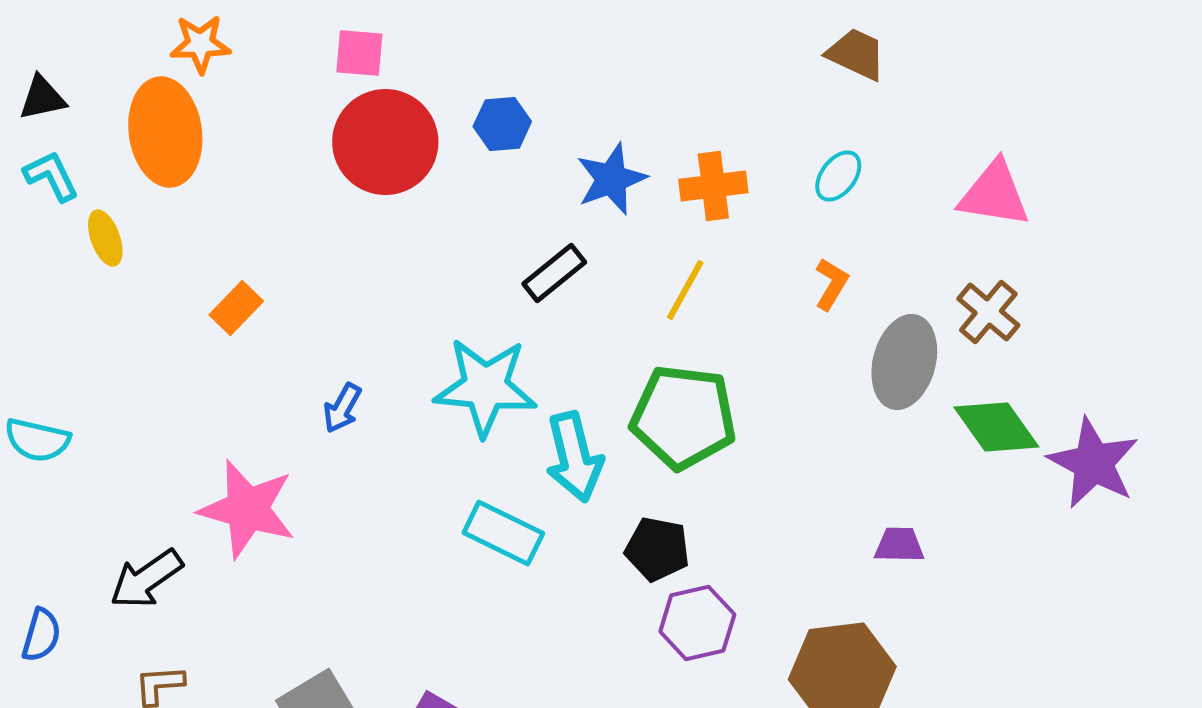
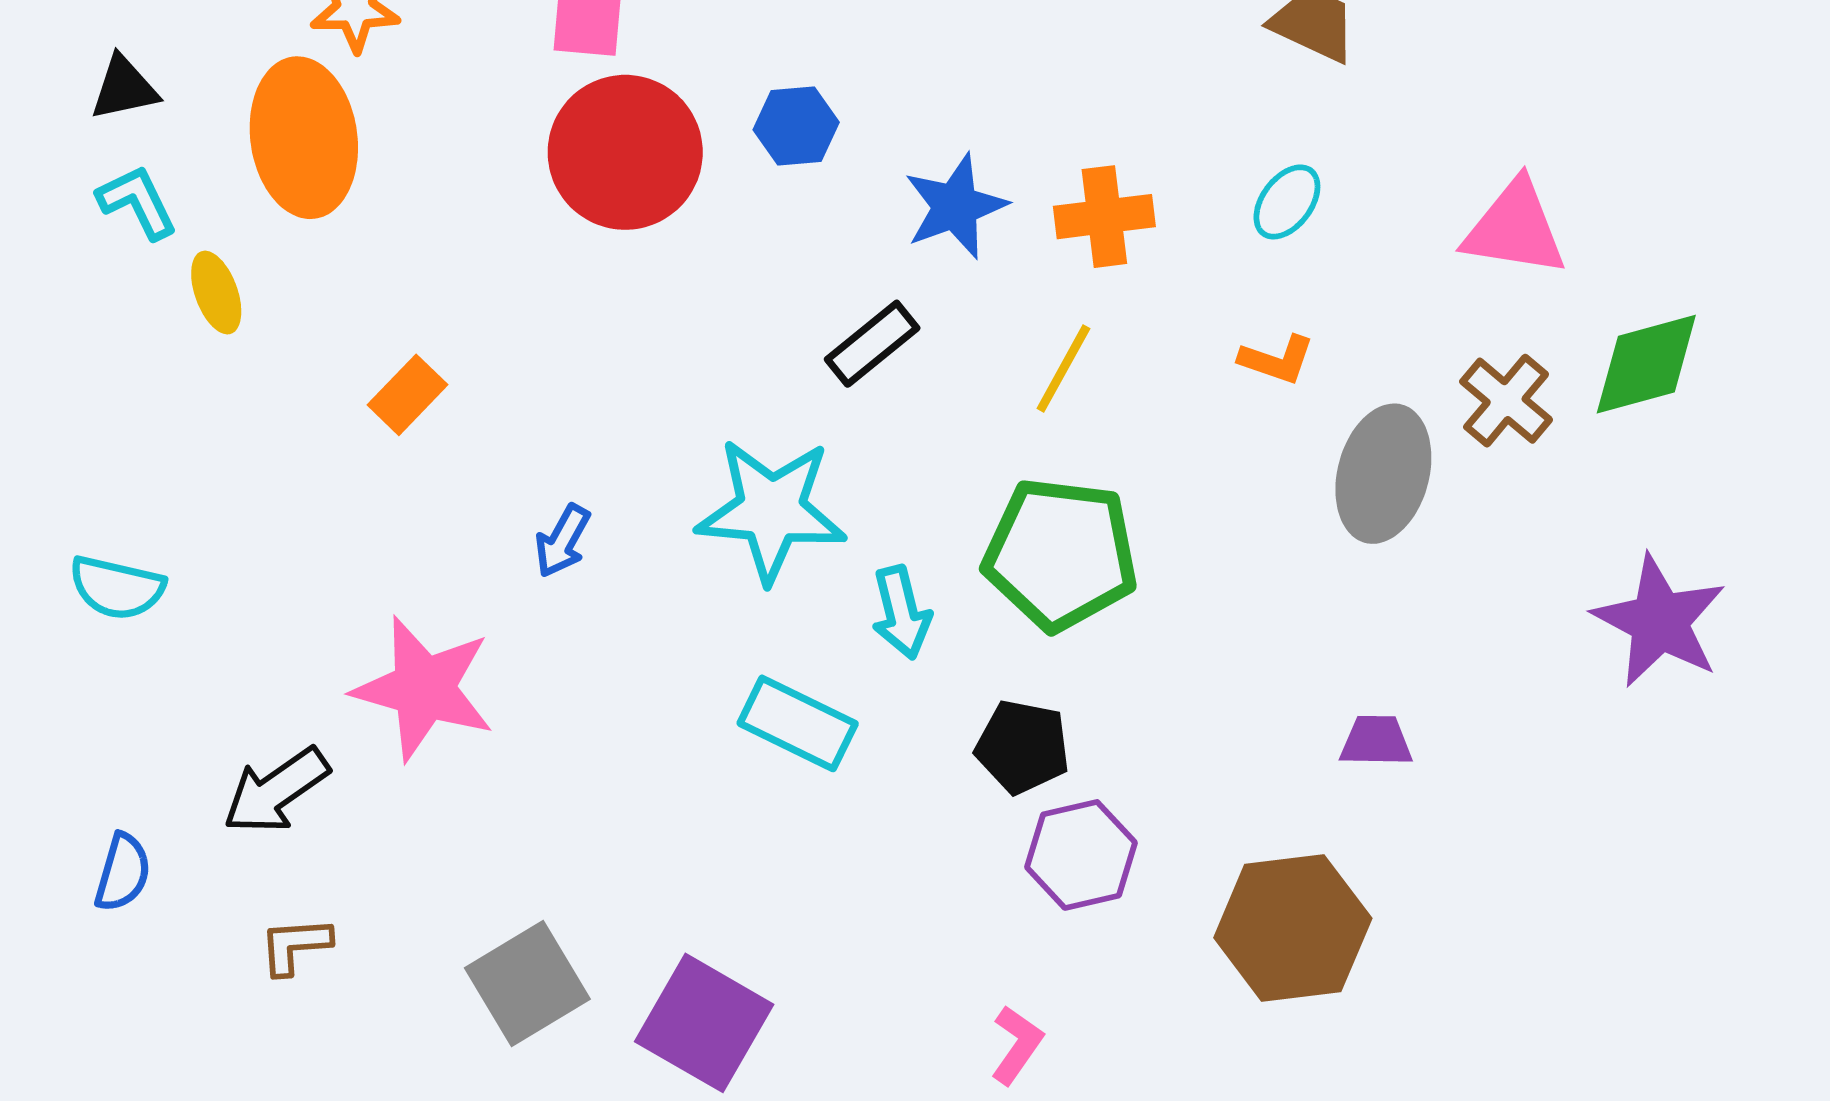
orange L-shape: (831, 284) -> (1277, 360), turned 78
green diamond: (996, 427) -> (1646, 364), moved, turned -70
cyan arrow: (574, 457) -> (901, 612), size x0.7

